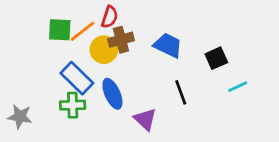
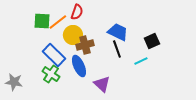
brown cross: (121, 40) -> (85, 45), moved
cyan line: (238, 87) -> (141, 61), moved
black line: (181, 92) -> (117, 49), moved
green cross: (73, 105) -> (51, 74), turned 36

